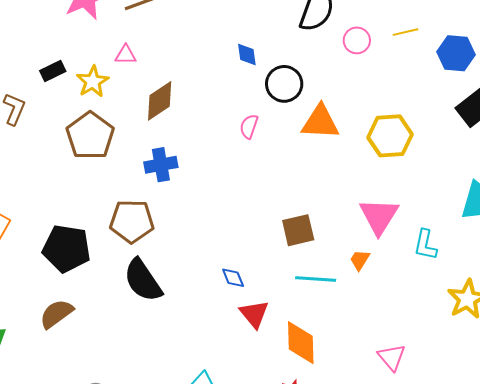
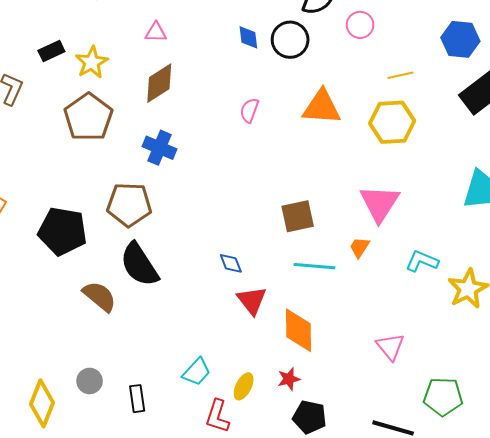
yellow line: (405, 32) -> (400, 75), moved
pink triangle: (126, 55) -> (156, 32), moved
black circle: (284, 84) -> (290, 40), moved
blue cross: (161, 165) -> (159, 148), turned 32
cyan L-shape: (425, 245) -> (422, 261), moved, turned 100
brown semicircle: (56, 314) -> (100, 296), moved, turned 75

